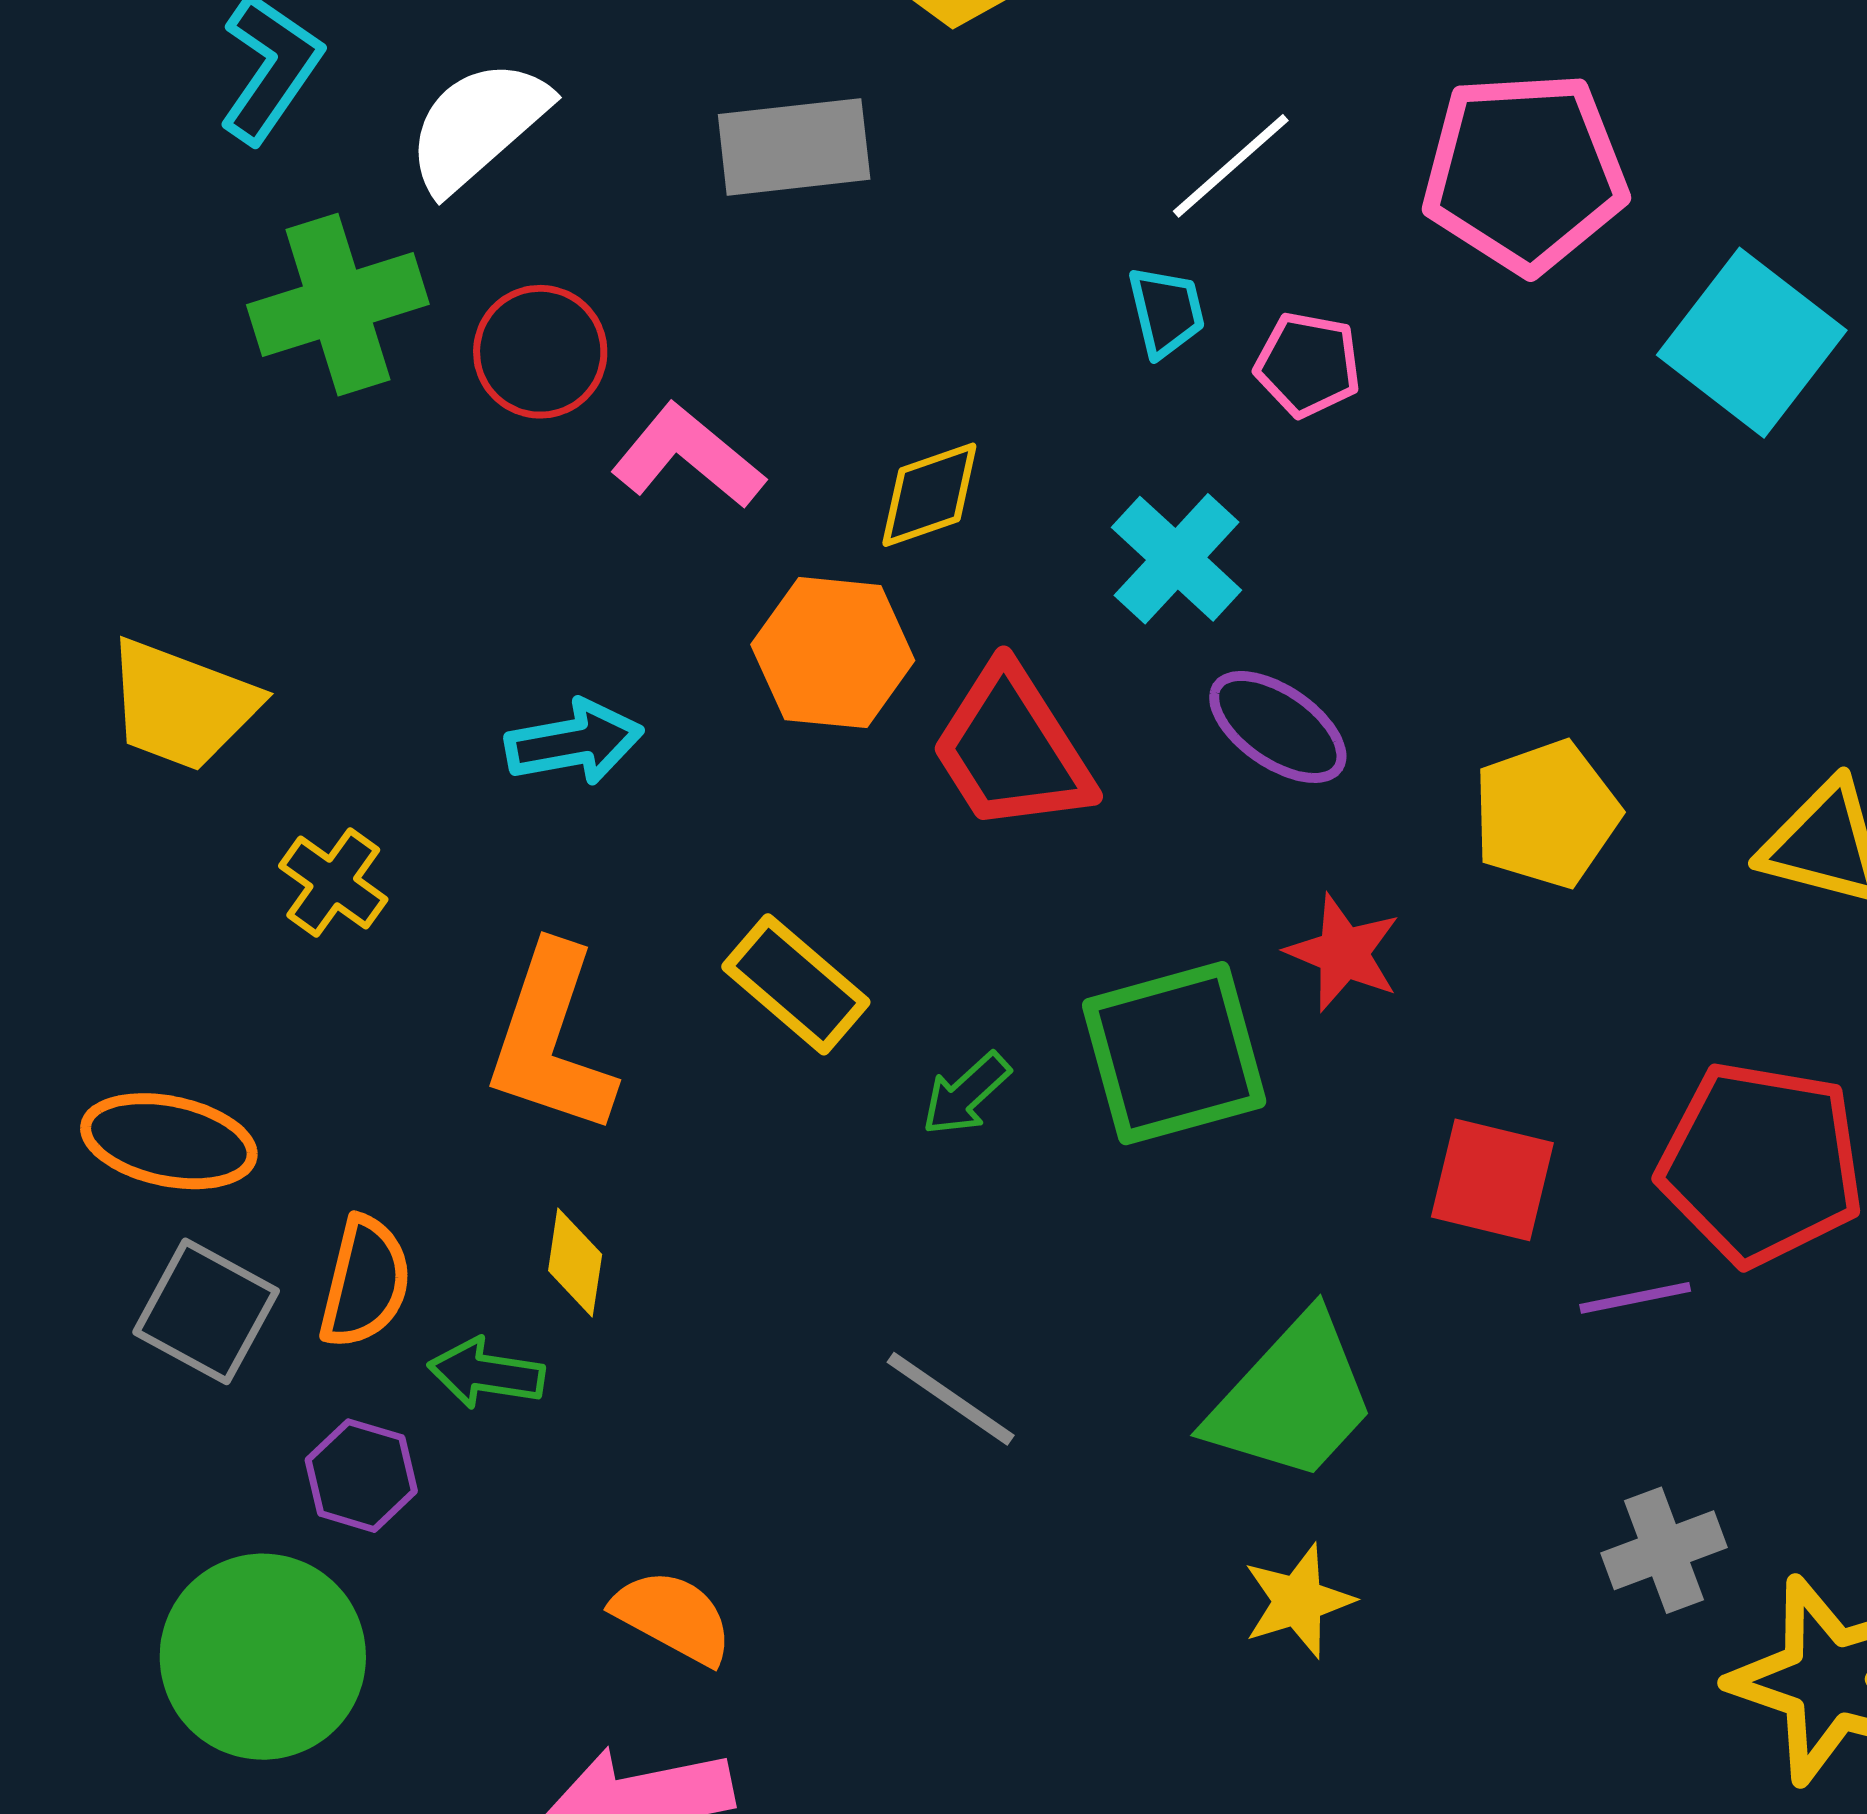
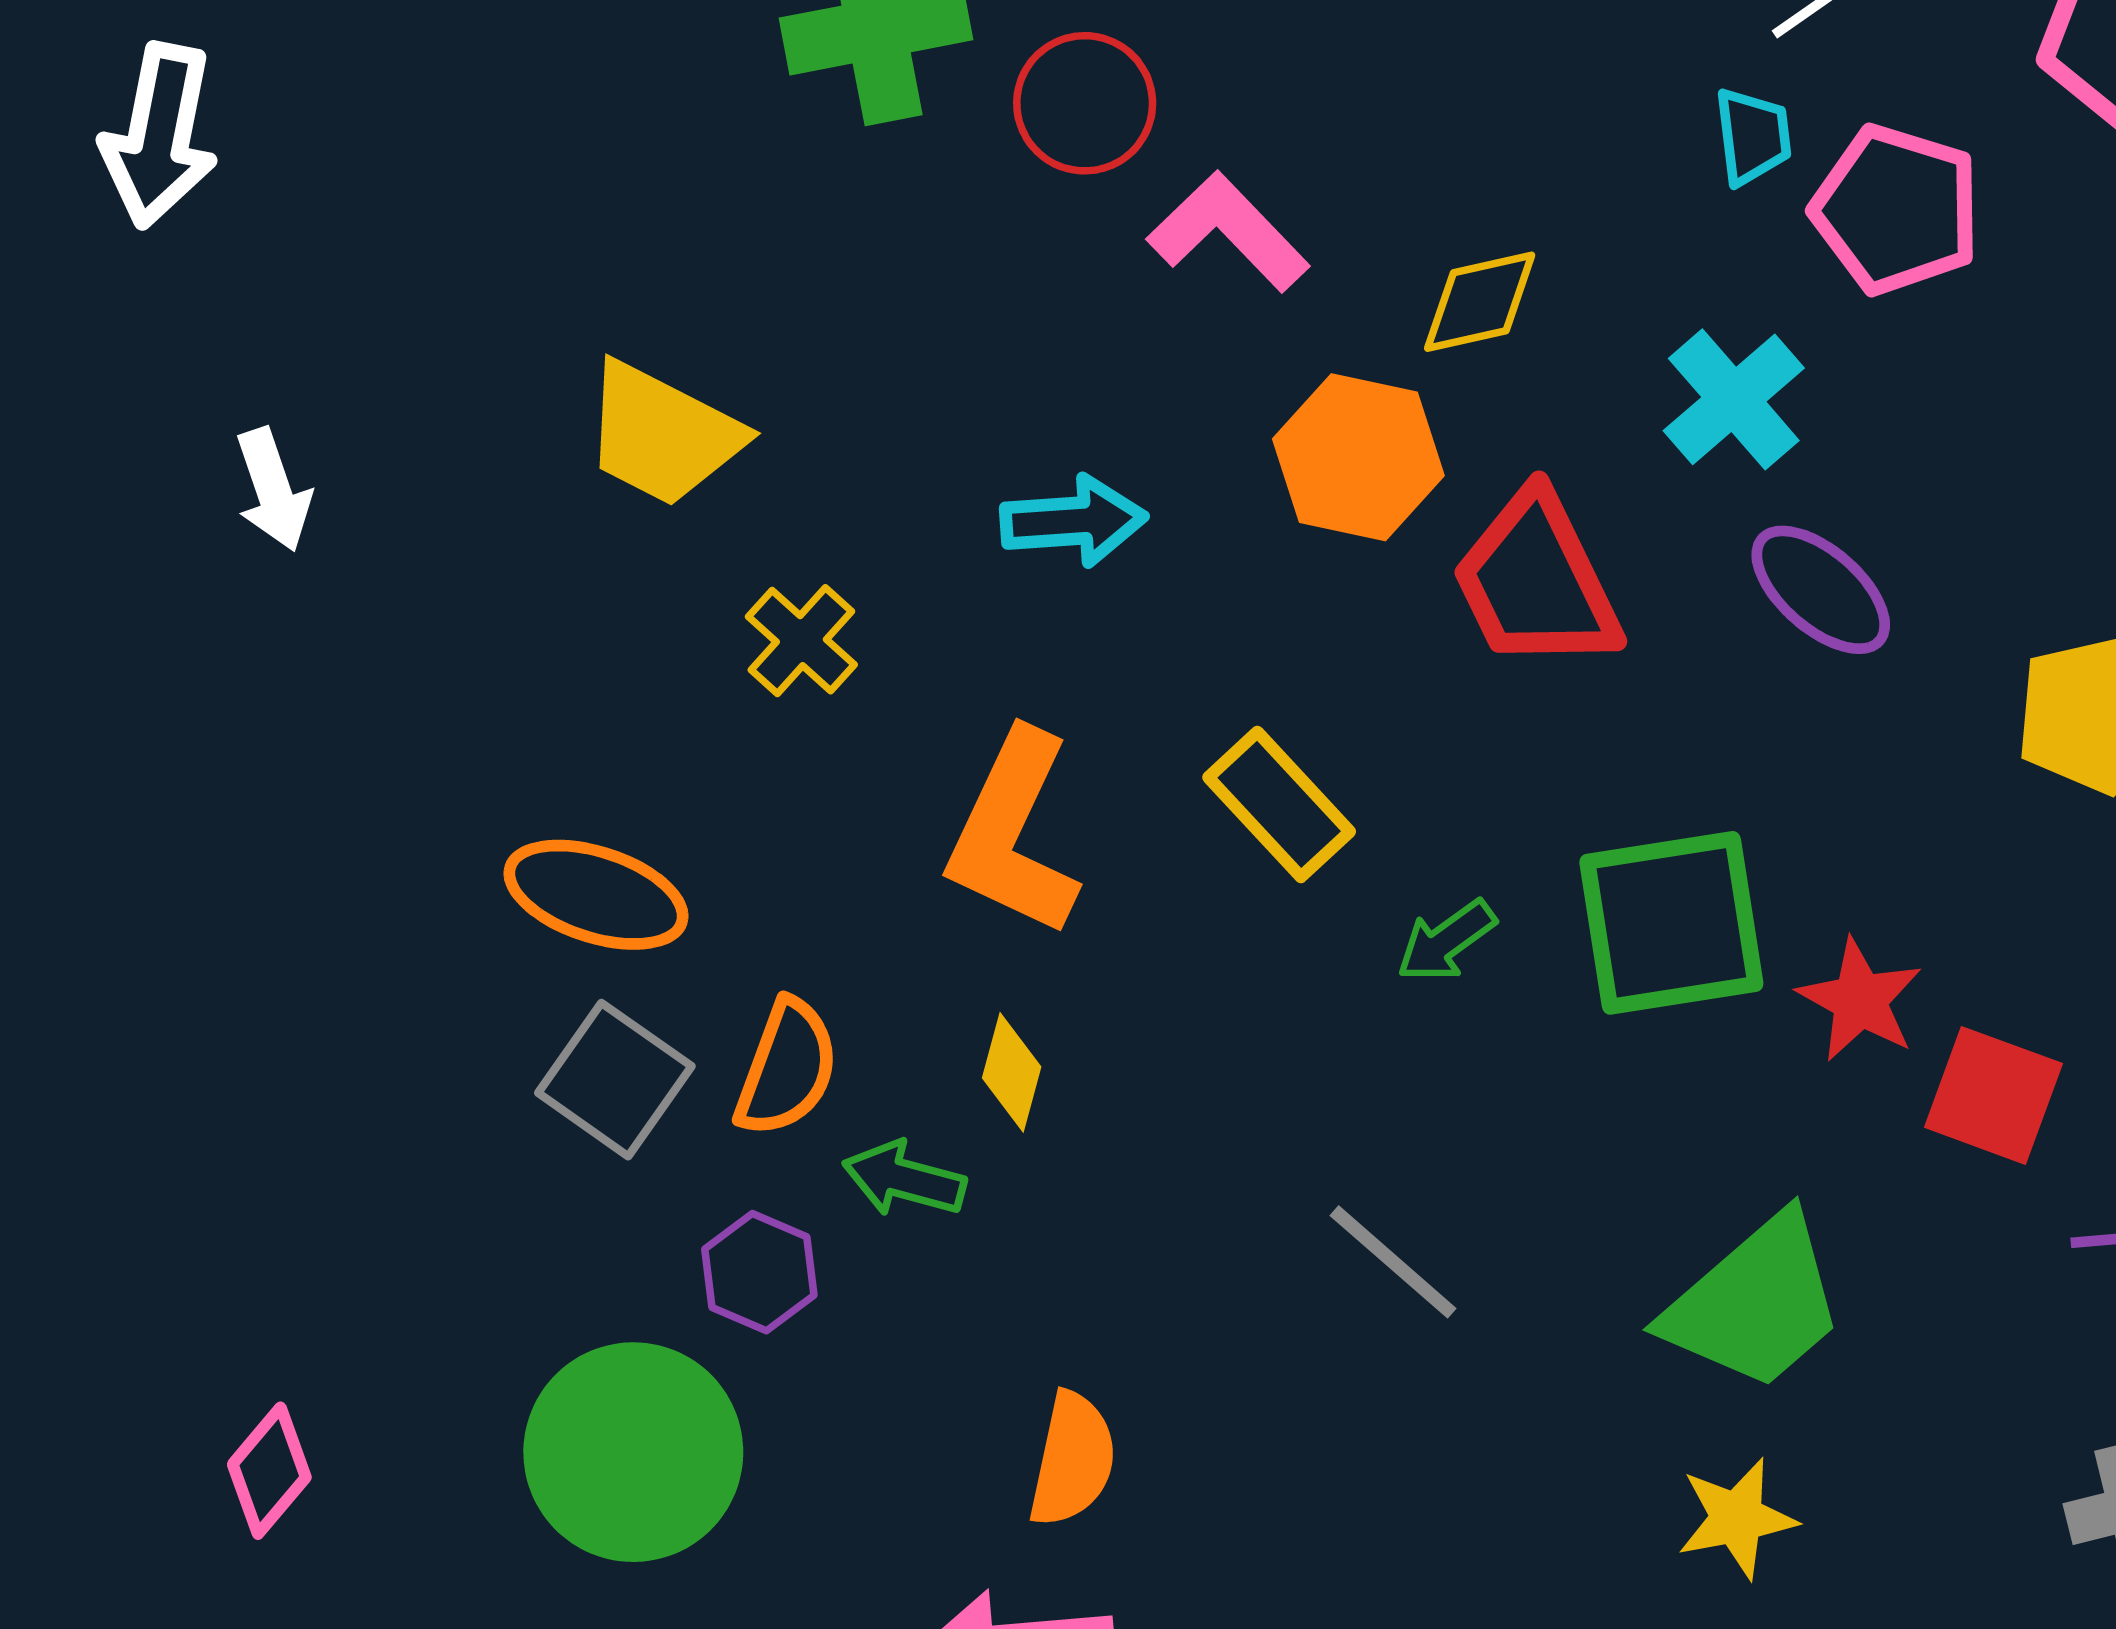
pink pentagon: (1308, 365) -> (1896, 210), size x1.5
red star: (1343, 953) -> (1860, 1000), moved
orange semicircle: (673, 1617) -> (1072, 1460), turned 67

